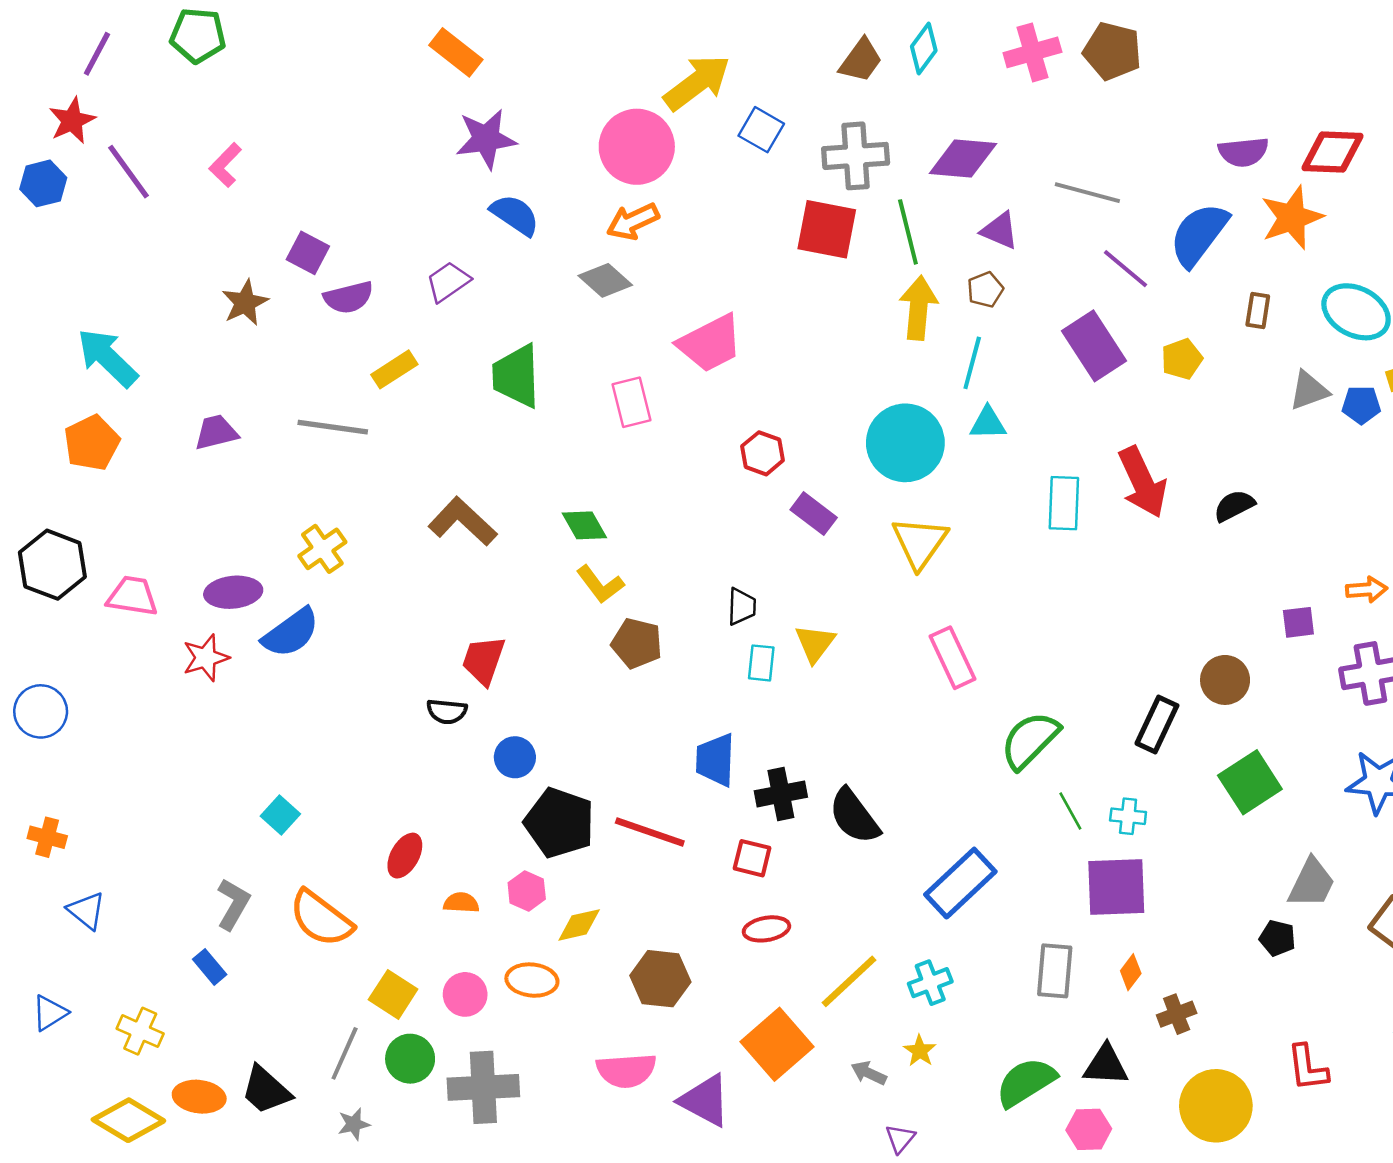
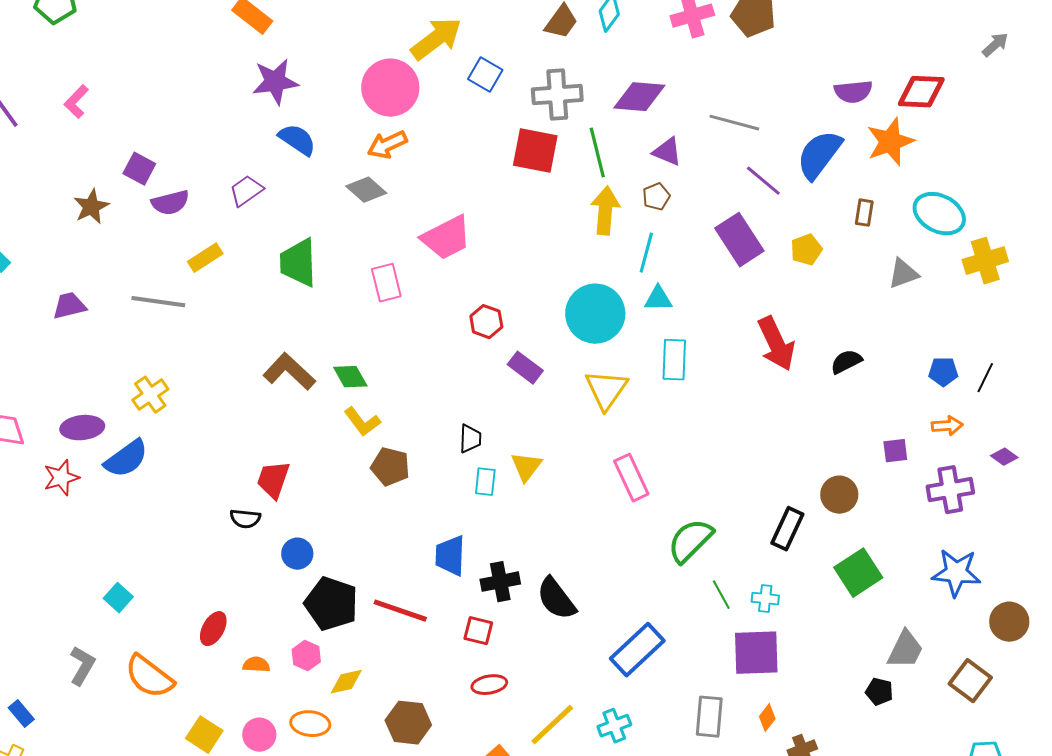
blue pentagon: (1361, 405) -> (943, 372), moved
cyan rectangle: (1064, 503) -> (674, 360), moved
brown L-shape: (462, 521) -> (289, 372), moved
blue rectangle: (210, 967) -> (21, 714), moved

